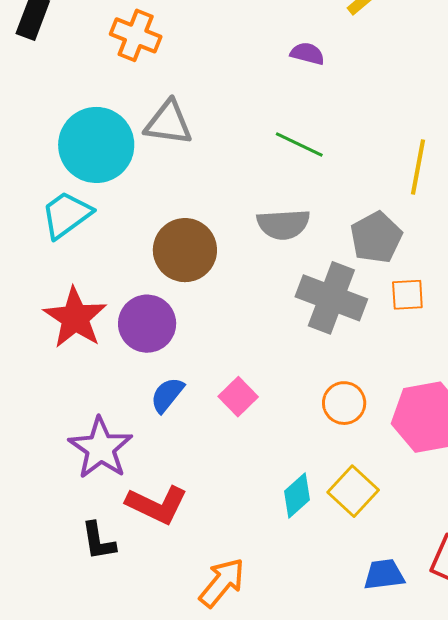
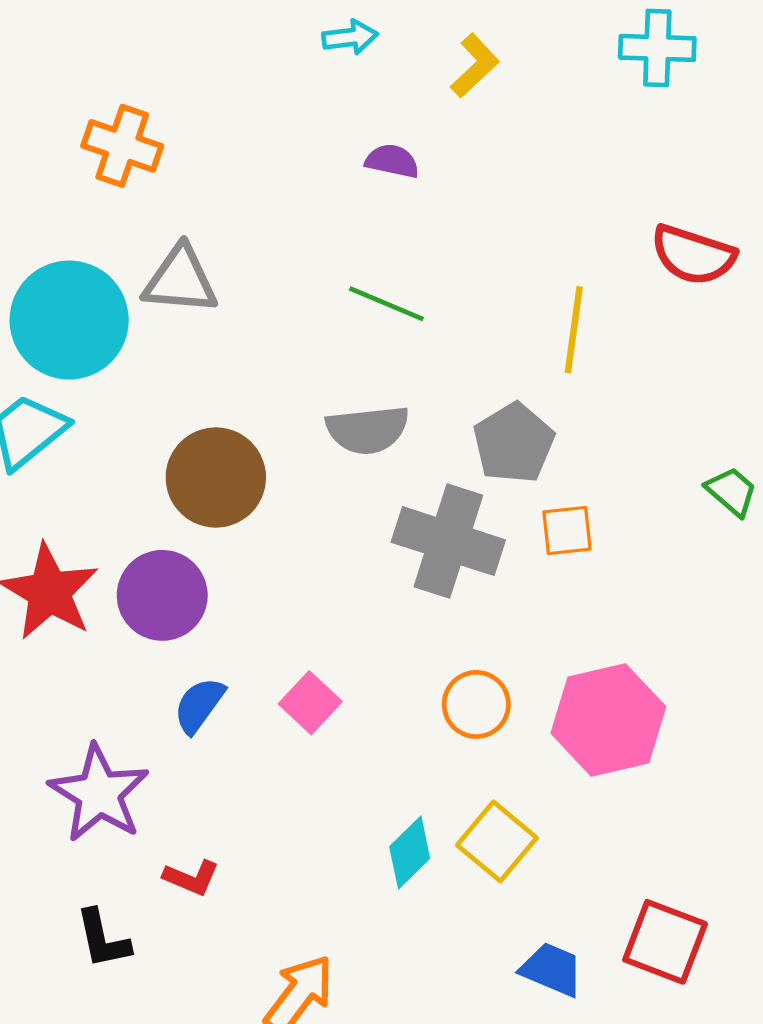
red L-shape: (157, 505) -> (191, 878), size x0.6
blue trapezoid: (384, 575) -> (552, 969), turned 33

